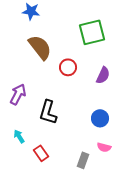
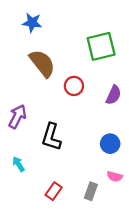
red rectangle: (41, 153) -> (54, 191), moved, turned 70

